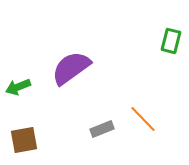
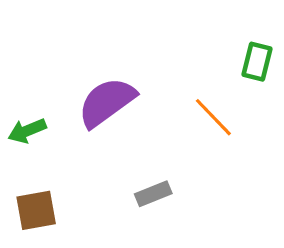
orange line: (143, 119) -> (213, 117), moved

